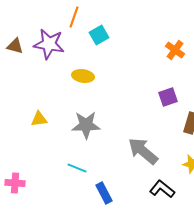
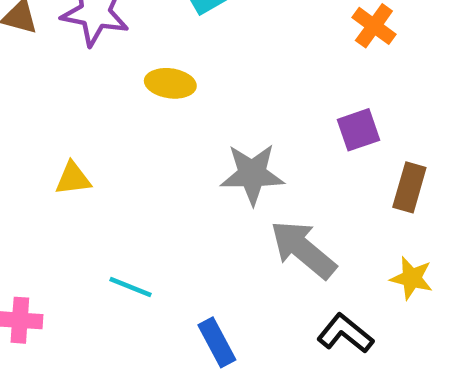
gray star: (86, 125) -> (252, 174), moved
cyan line: (77, 168) -> (130, 287), moved

